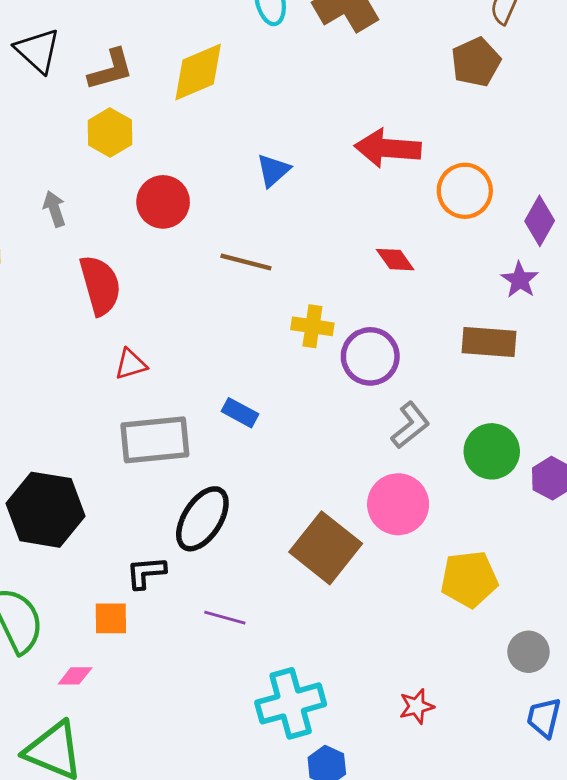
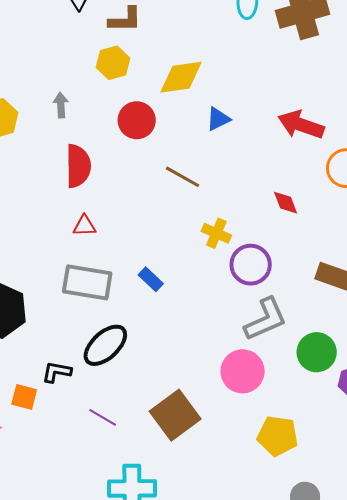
yellow diamond: (198, 72) -> (181, 77), moved
gray L-shape: (410, 425) -> (266, 319), size x1.4
brown square: (326, 548) -> (175, 415), moved

